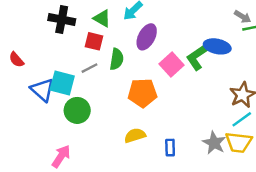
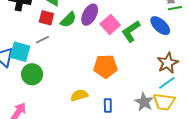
blue ellipse: (217, 46) -> (160, 26), moved, turned 30
green semicircle: (117, 59) -> (68, 20), moved, turned 36
pink square: (171, 65) -> (110, 24), moved
orange pentagon: (142, 93) -> (105, 66), moved

